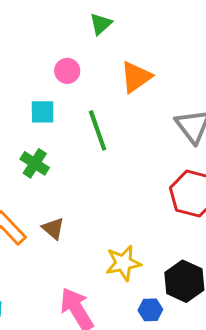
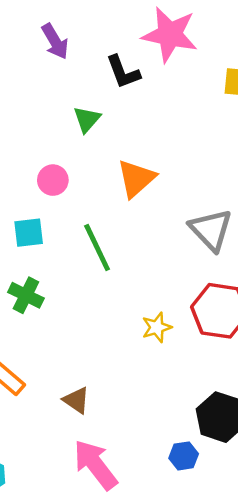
brown triangle: (53, 228) -> (76, 400), moved
yellow star: (123, 263) -> (157, 327), moved, size x0.7

